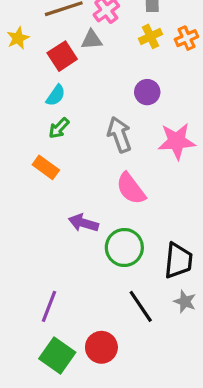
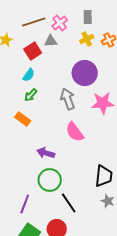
purple circle: (147, 92) -> (85, 73), size x1.6
green circle: (124, 247) -> (50, 180), moved
black line: (141, 306) -> (69, 203), moved

